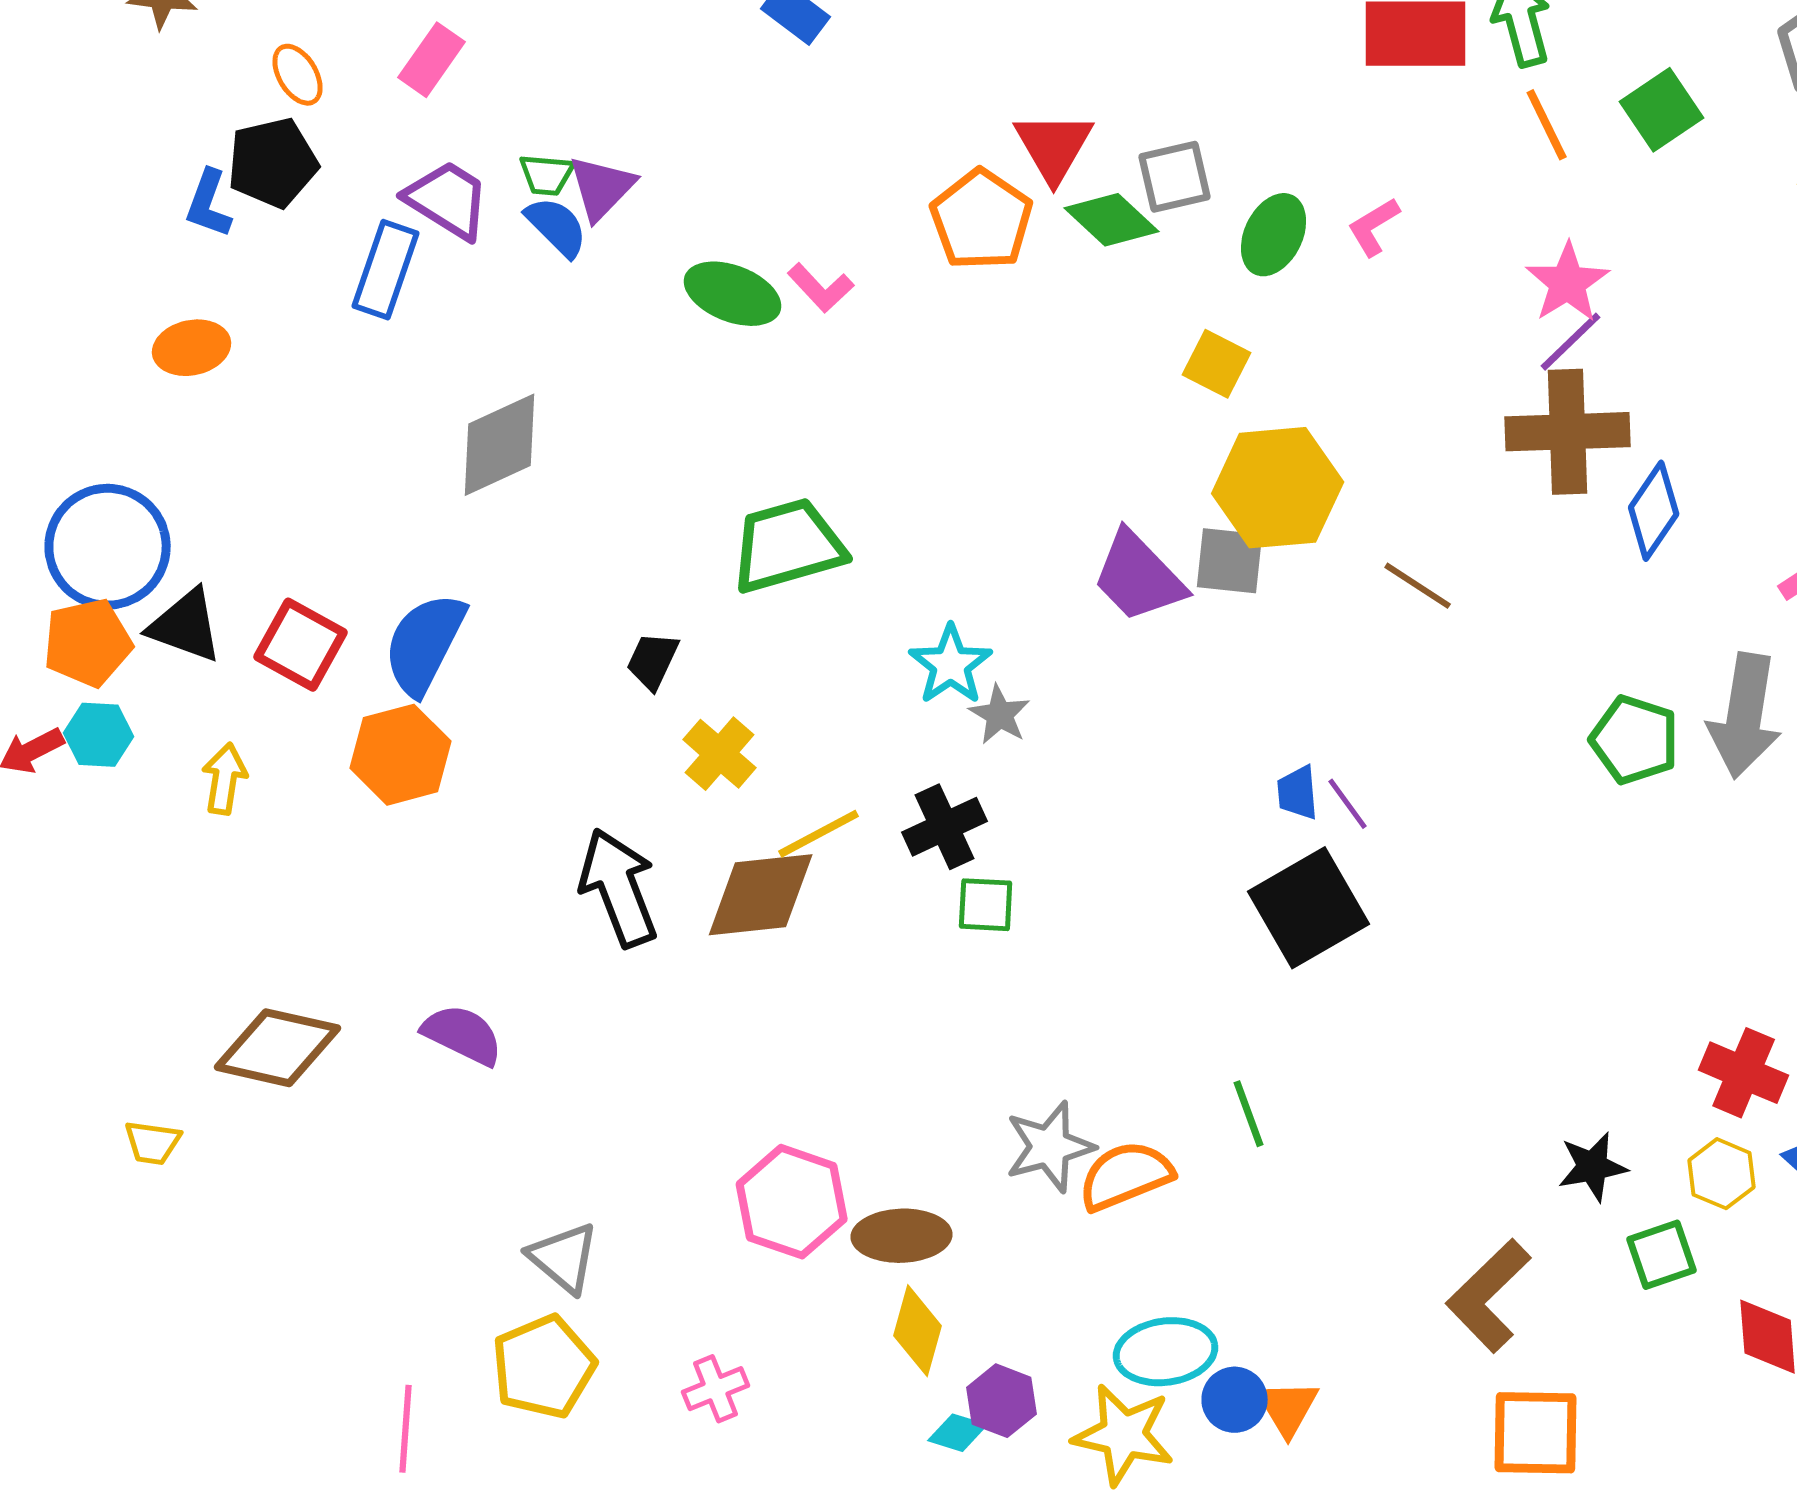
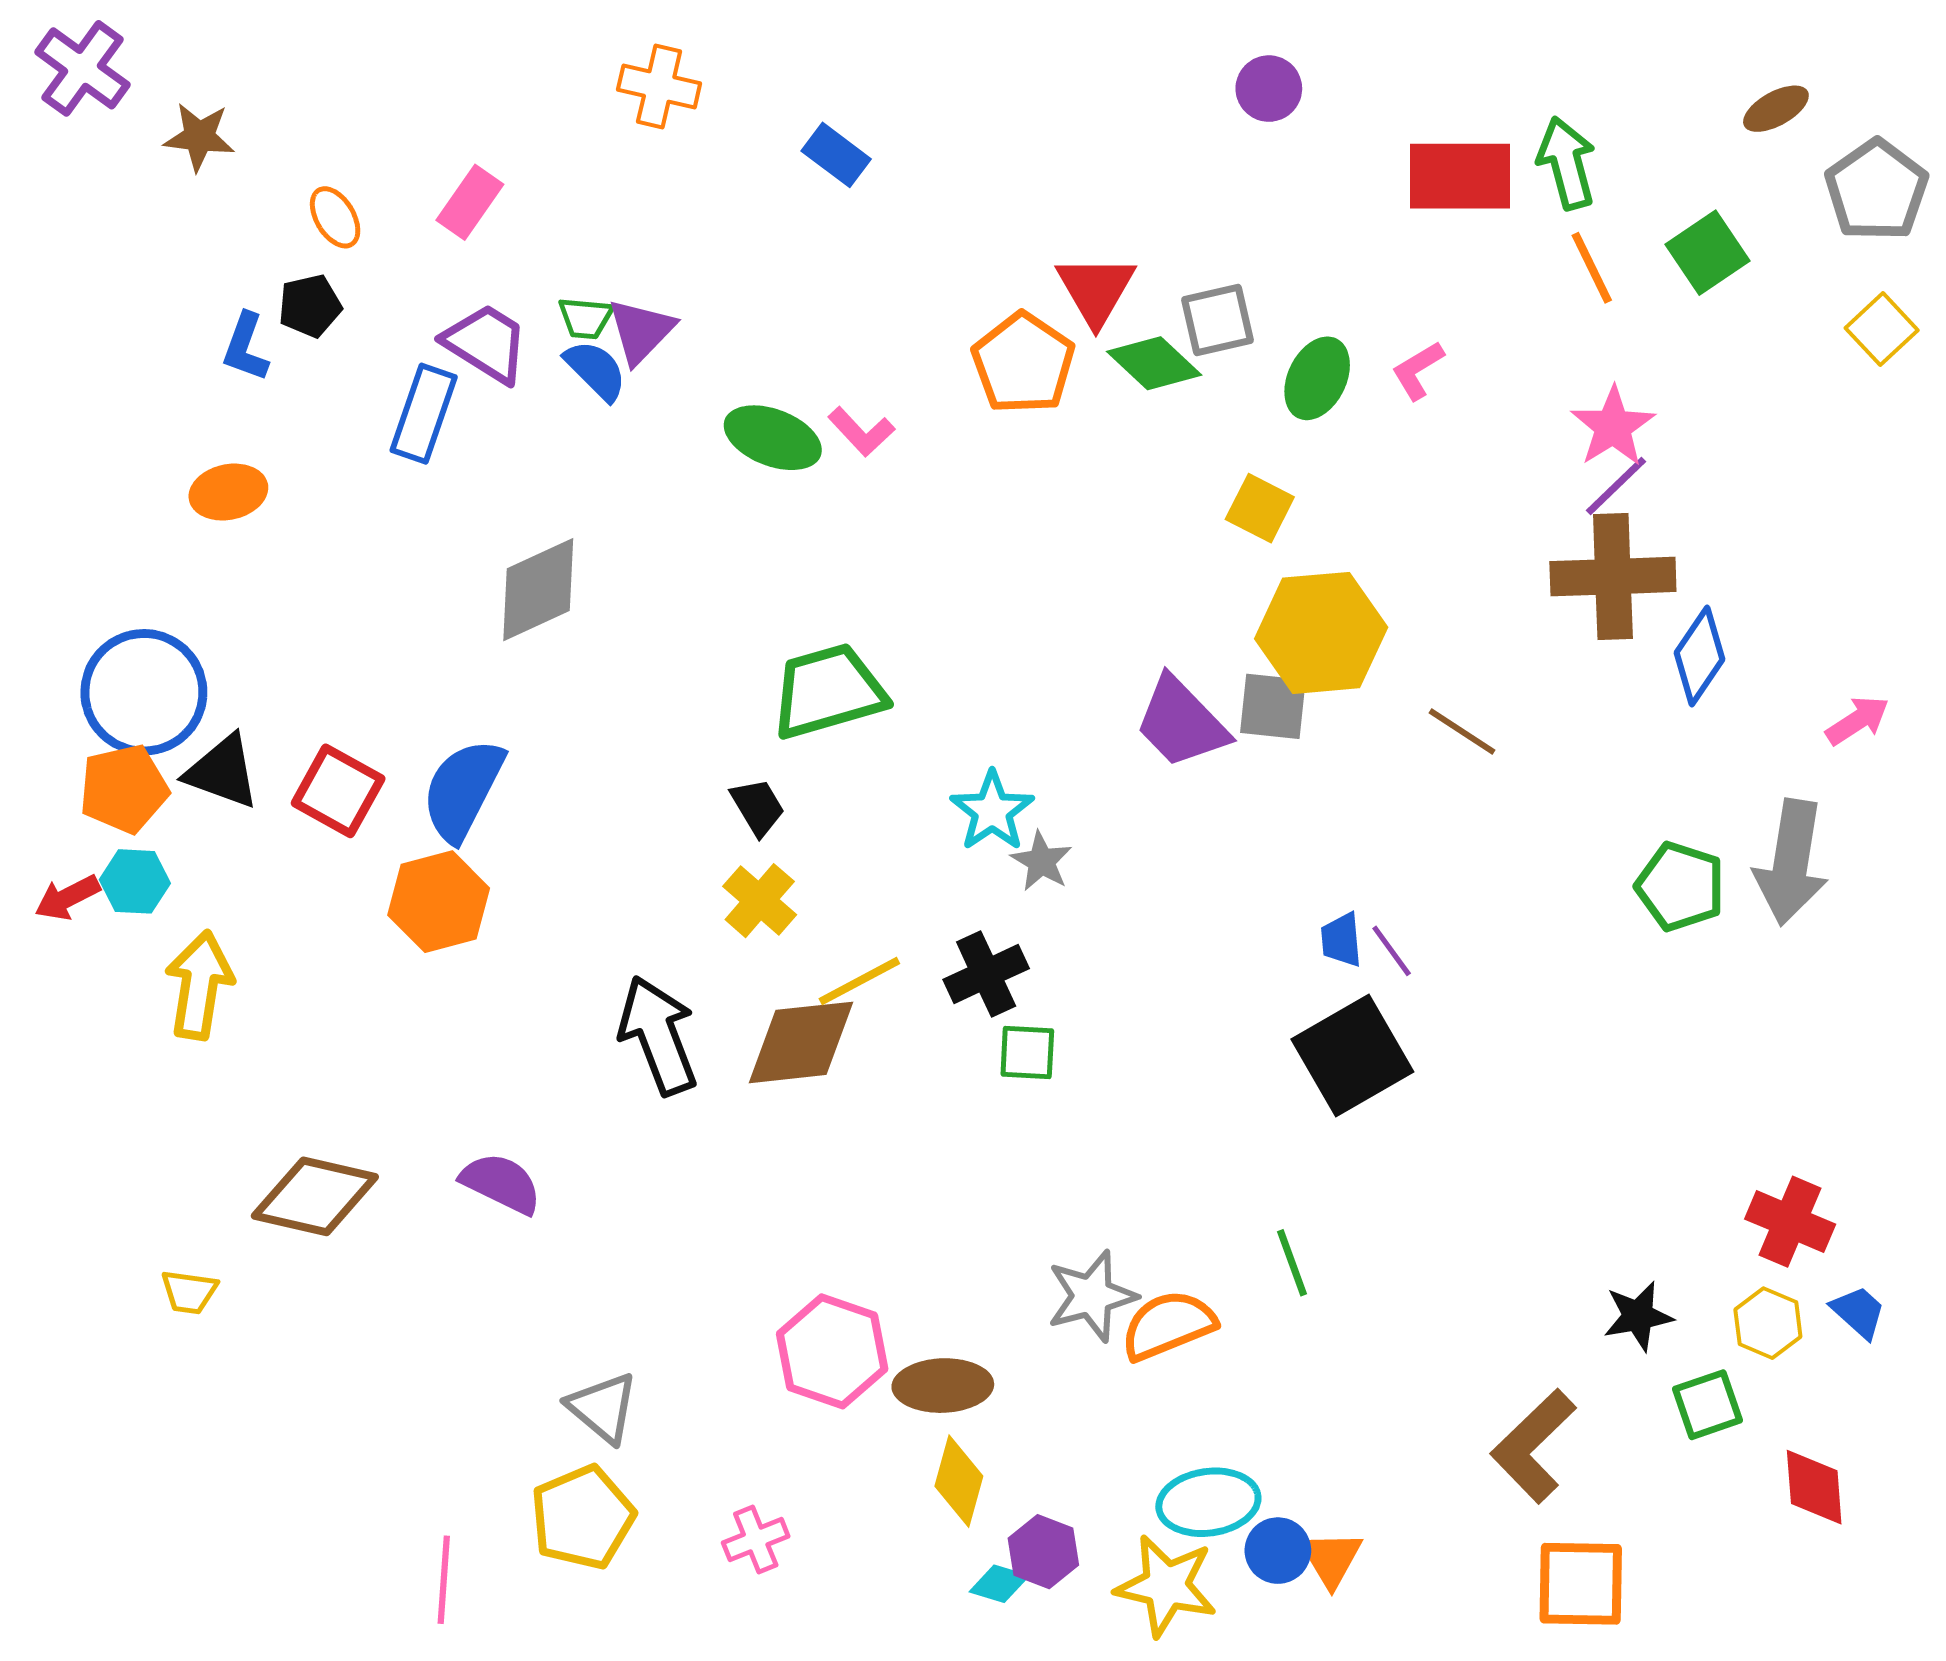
black pentagon: (273, 163) -> (310, 306), size x0.7
black trapezoid: (653, 661) -> (758, 807), moved, turned 124
yellow arrow: (225, 779) -> (199, 985), moved, size x1.5

